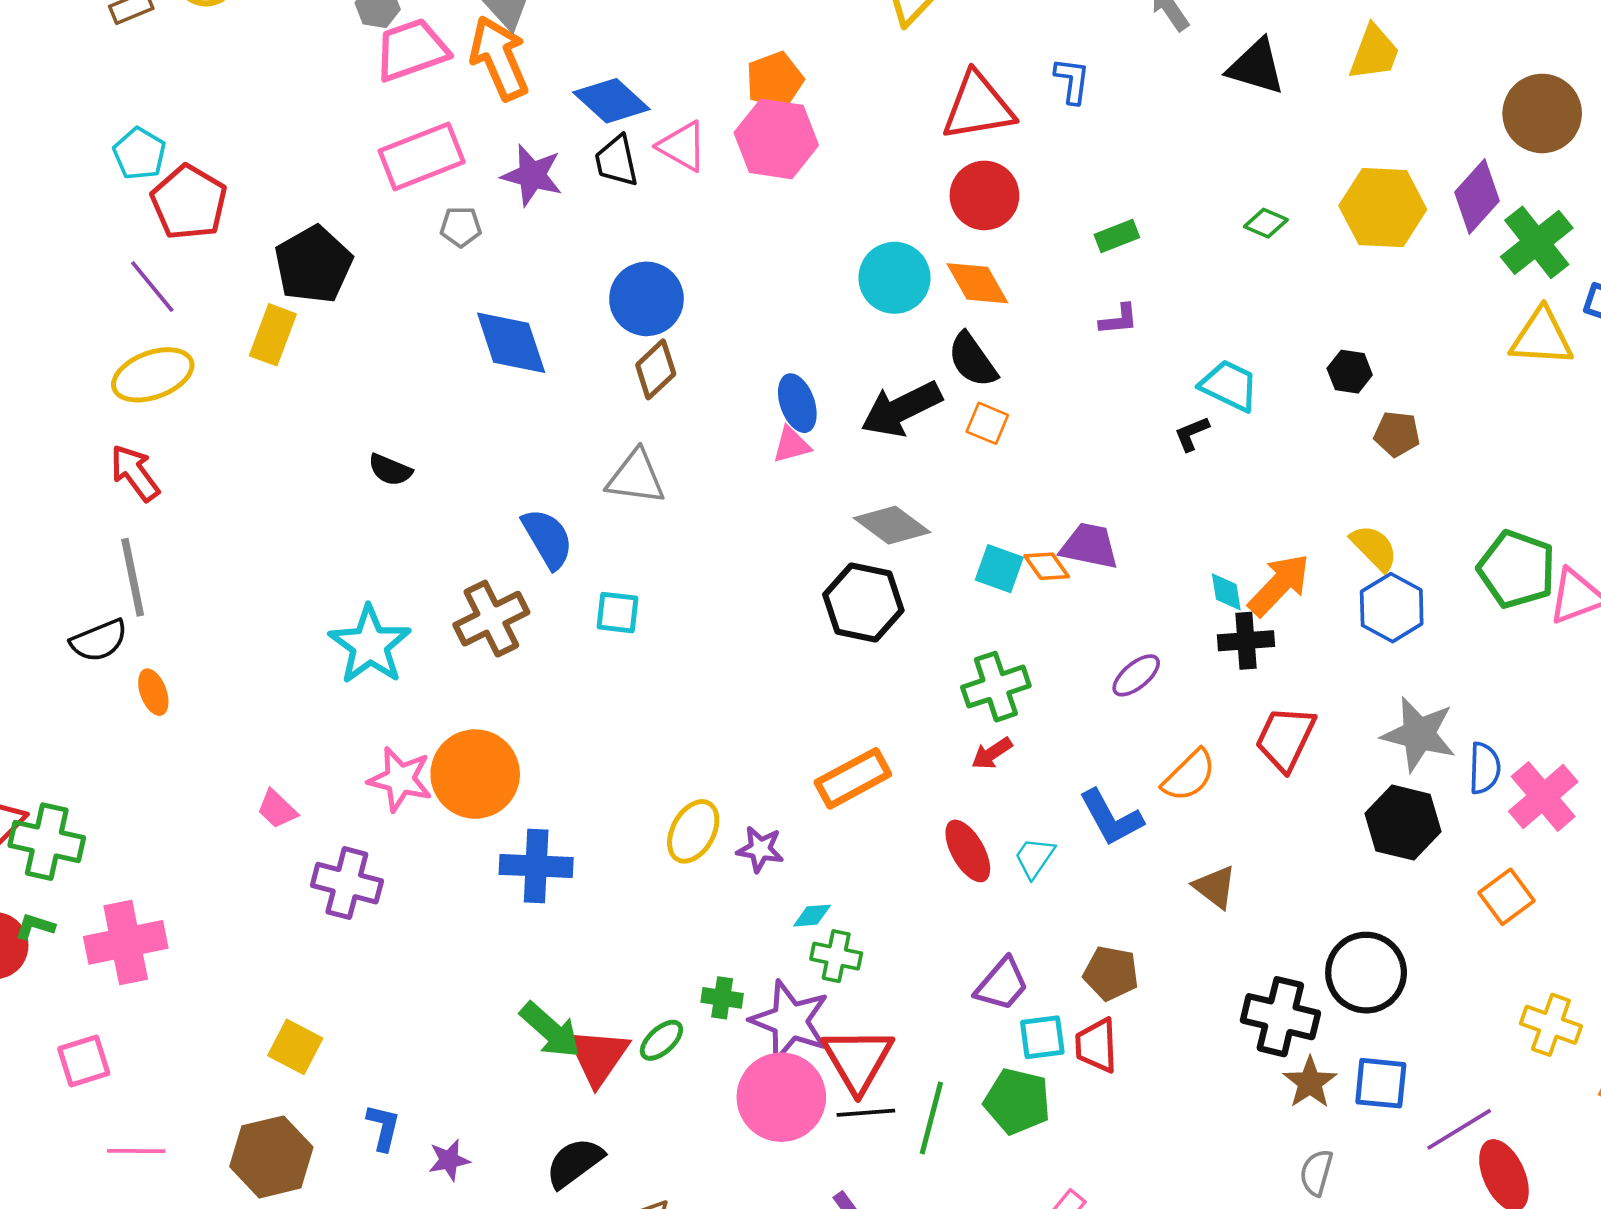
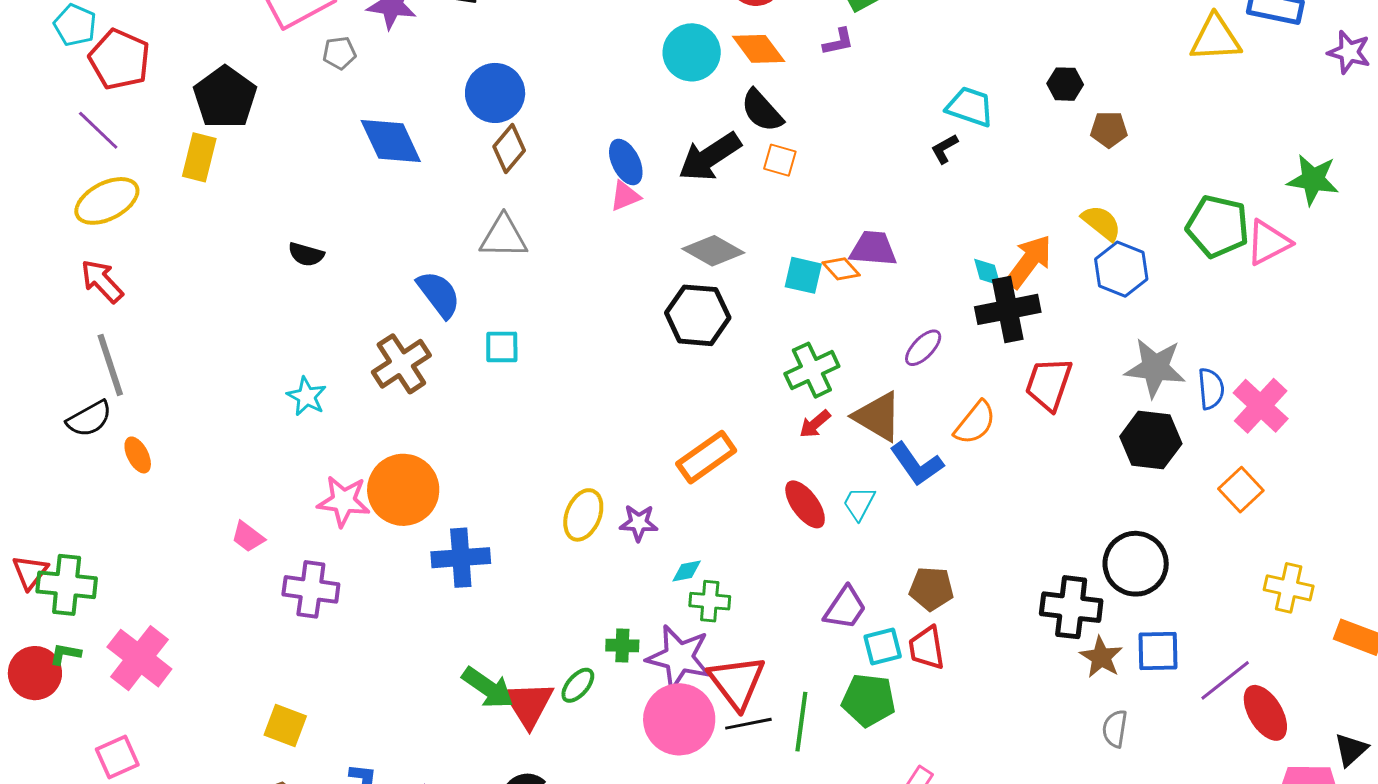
purple L-shape: (1119, 319) -> (838, 42), moved
black cross: (1246, 641) -> (1008, 309), size x1.4
cyan star: (370, 645) -> (307, 396), size x0.6
brown triangle: (1215, 887) -> (878, 417), moved, size x1.4
pink cross: (126, 942) -> (139, 658), turned -34

